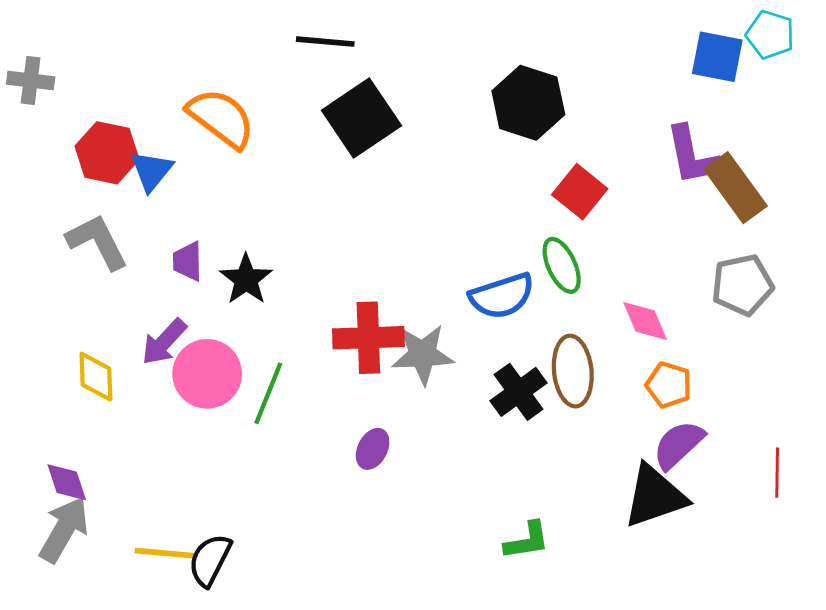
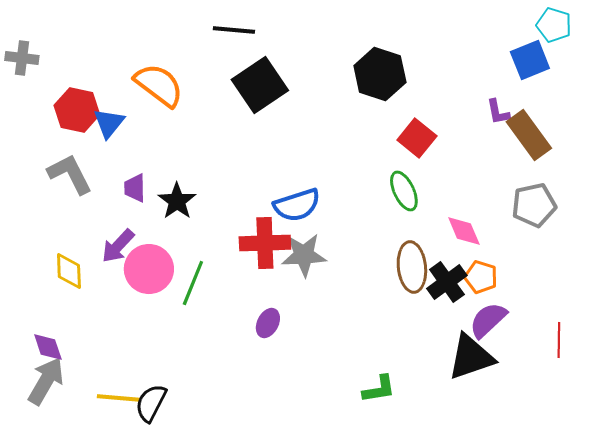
blue square: (717, 57) -> (530, 60), moved, turned -33
purple L-shape: (692, 156) -> (498, 112), size x0.6
blue semicircle: (502, 296) -> (297, 205), moved
black cross: (519, 392) -> (447, 282), moved

